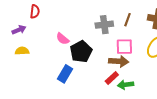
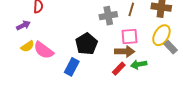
pink semicircle: (63, 39) -> (44, 50), moved, size x1.5
yellow semicircle: (22, 51) -> (28, 46), turned 152
green arrow: (126, 85) -> (139, 64), moved

